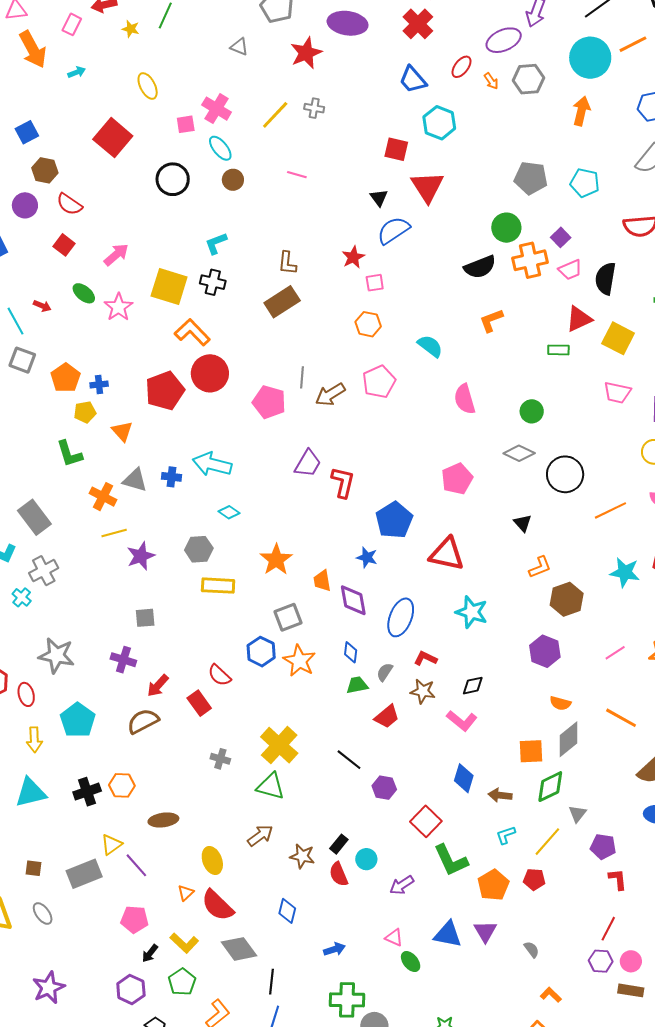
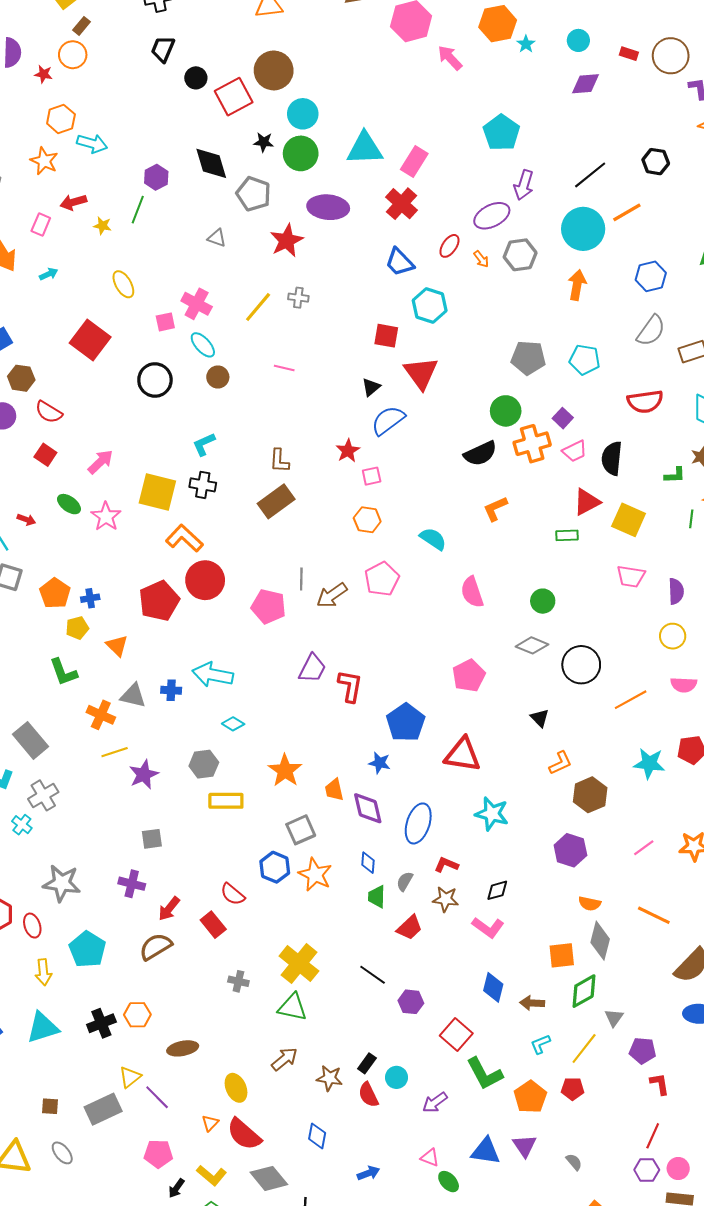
black triangle: (379, 198) -> (371, 387), turned 30
green trapezoid: (357, 685) -> (377, 897), turned -75
gray diamond: (568, 739) -> (600, 941), turned -33

